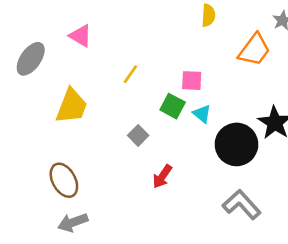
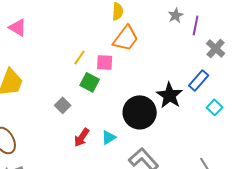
orange trapezoid: (254, 50) -> (126, 38), moved
yellow line: (130, 74) -> (80, 57), moved
cyan triangle: (202, 114) -> (109, 137), moved, turned 49

